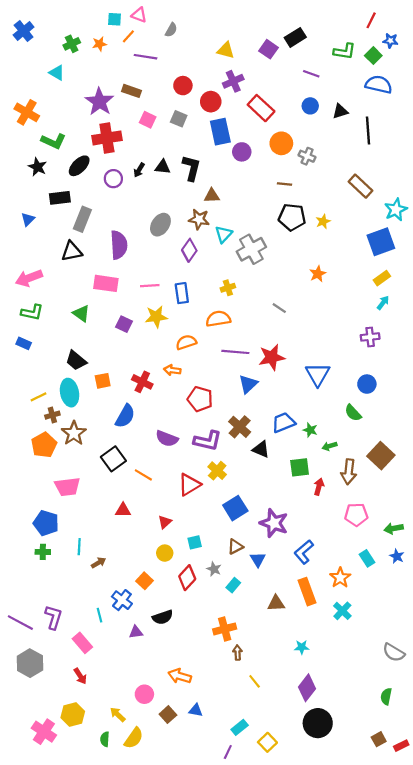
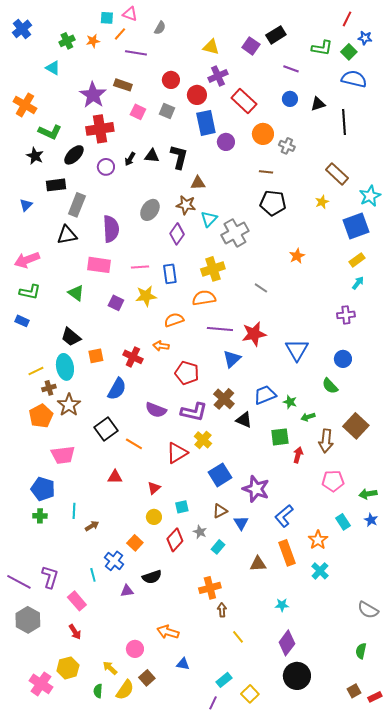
yellow star: (323, 221) -> (322, 202), moved
yellow cross: (228, 288) -> (213, 269), size x1.6
brown square: (168, 715) -> (147, 678), moved

